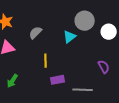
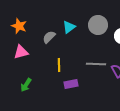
cyan triangle: (69, 37) -> (69, 27), moved
gray line: (83, 90) -> (96, 64), moved

